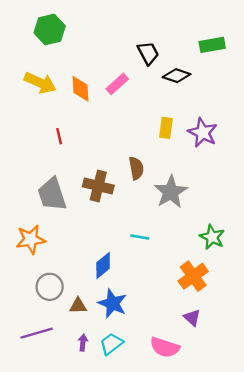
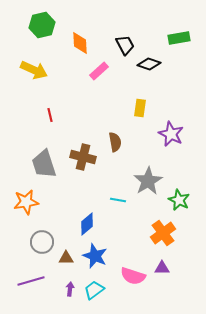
orange diamond: (80, 89) -> (80, 43), moved
purple star: (203, 133) -> (171, 134), moved
gray star: (171, 192) -> (148, 181), moved
purple triangle: (192, 318) -> (162, 268), turned -42
pink semicircle: (165, 347) -> (133, 276), moved

